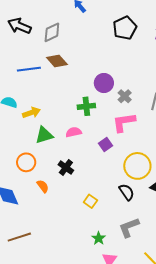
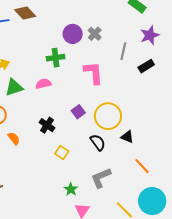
gray cross: (125, 96) -> (95, 34), moved
pink L-shape: (124, 122) -> (93, 73), turned 95
purple square: (105, 145) -> (78, 112), moved
black cross: (66, 167) -> (47, 125), moved

